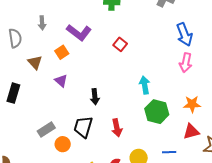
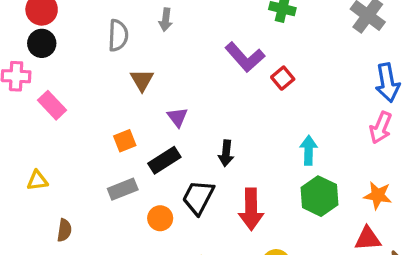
purple L-shape: (79, 32) -> (245, 57), moved
orange square: (62, 52) -> (125, 141), moved
black rectangle: (13, 93) -> (164, 160), moved, turned 30
red arrow: (117, 128) -> (251, 209), size x1.4
gray rectangle: (46, 129) -> (123, 189), moved

